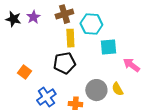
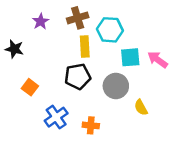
black star: (13, 19) -> (14, 49), moved
pink arrow: (131, 65) -> (158, 60), moved
gray circle: (96, 90) -> (116, 86), moved

